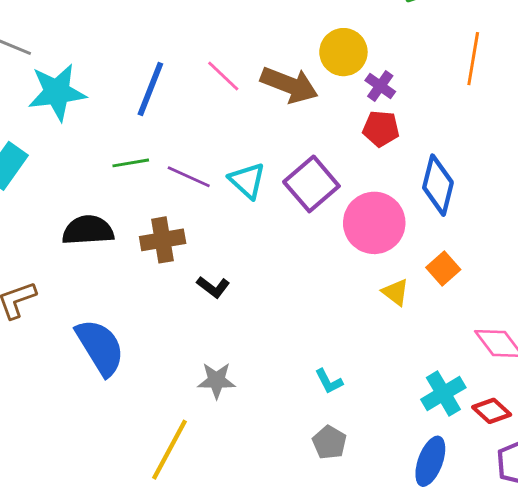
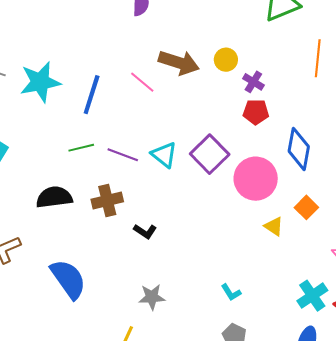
yellow circle: (343, 52) -> (226, 60), size x0.7
brown arrow: (289, 85) -> (179, 63), moved
cyan star: (57, 92) -> (40, 82), moved

